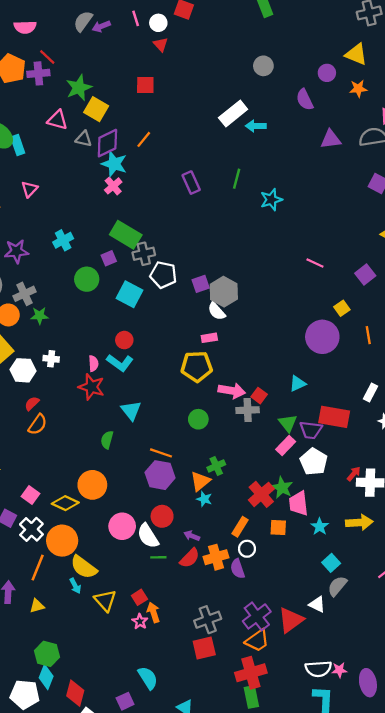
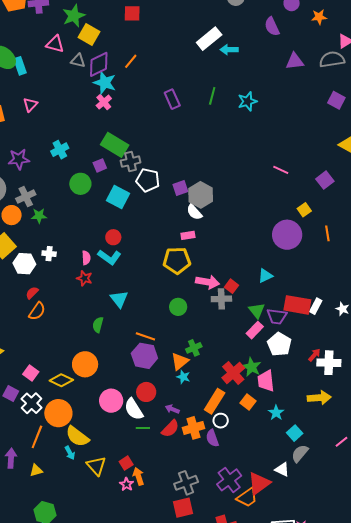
cyan star: (271, 200) -> (247, 101), moved
red star: (91, 387) -> (84, 278), size x0.7
white rectangle: (371, 392) -> (316, 306), moved
orange rectangle: (240, 527) -> (215, 401), size x1.4
cyan star: (320, 527) -> (276, 413), moved
orange square: (278, 528) -> (248, 402), turned 35
orange trapezoid: (257, 641) -> (247, 497), moved

